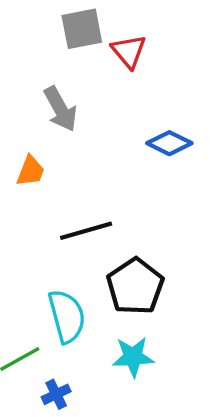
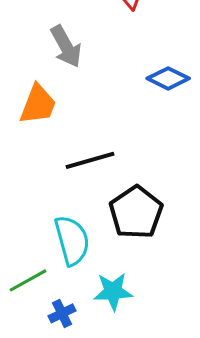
orange trapezoid: (30, 171) -> (38, 104), size x1.4
cyan star: (133, 357) -> (113, 291), moved

